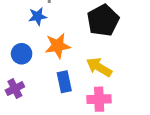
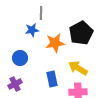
orange star: (58, 46) -> (55, 43), moved

